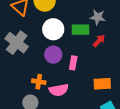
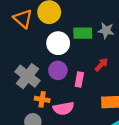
green rectangle: (81, 30) -> (83, 33), moved
red arrow: (99, 41) -> (101, 65), moved
gray cross: (17, 43) -> (27, 76), moved

